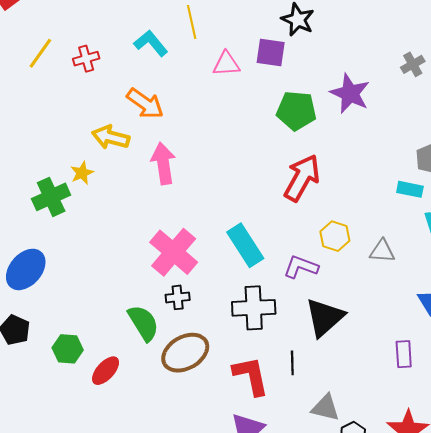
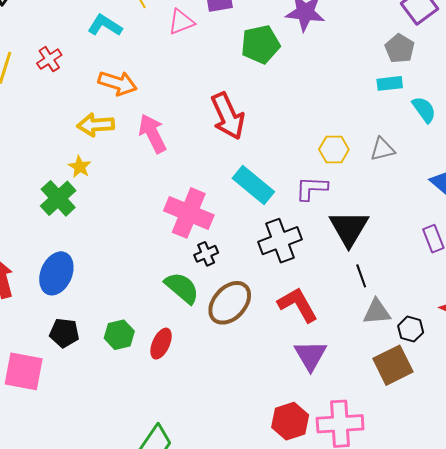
red arrow: (302, 178) -> (228, 116), moved, turned 144
black line: (292, 363) -> (361, 276), moved

